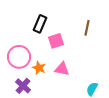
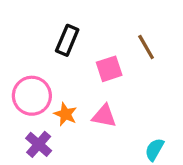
brown line: (87, 28) -> (146, 47), turned -42
pink square: (56, 41) -> (109, 69), moved

